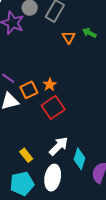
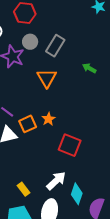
orange triangle: (69, 37) -> (47, 78), moved, size x1.5
red square: (53, 107) -> (70, 145), moved, turned -35

